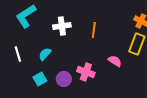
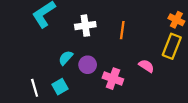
white line: (18, 54) -> (35, 88), moved
purple circle: (64, 79) -> (88, 65), moved

